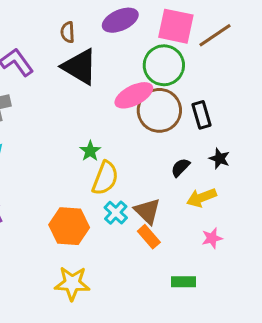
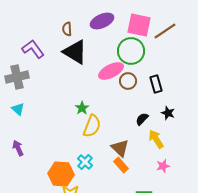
brown circle: (159, 110) -> (128, 81), size x0.6
yellow arrow: (201, 198) -> (156, 139), turned 78
cyan cross: (116, 213) -> (85, 162), moved
orange hexagon: (69, 226) -> (61, 174), moved

